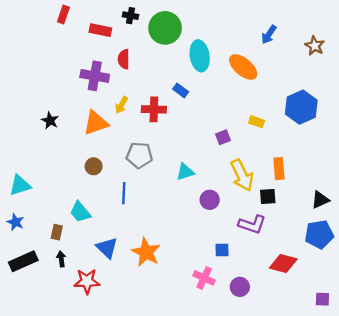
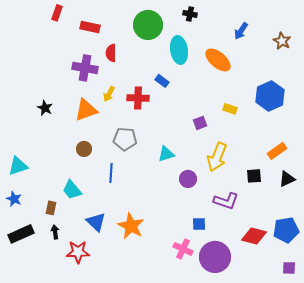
black cross: (130, 16) -> (190, 14), moved
orange rectangle: (279, 169) -> (277, 151), moved, turned 60
yellow arrow: (242, 175) -> (217, 157), turned 48
black square: (268, 196) -> (254, 176), moved
blue pentagon: (319, 234) -> (286, 230), moved
purple circle: (240, 287) -> (215, 257), size x1.8

